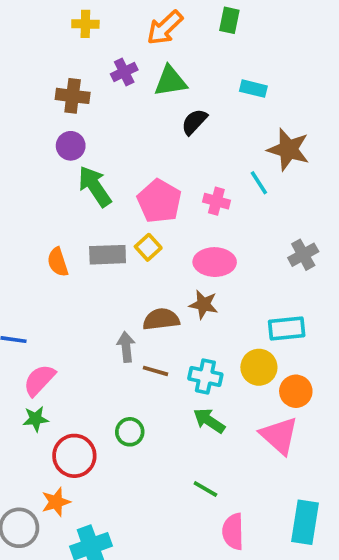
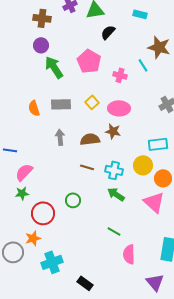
pink pentagon: (159, 201) -> (89, 61), moved
yellow square: (148, 247) -> (92, 102), moved
gray arrow: (126, 347) -> (60, 137), moved

